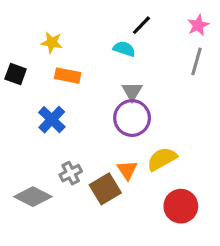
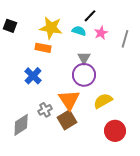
pink star: (198, 25) -> (101, 33), moved
yellow star: (52, 42) -> (51, 28), moved, size x1.6
black square: (16, 74) -> (10, 26), moved
orange triangle: (127, 170) -> (69, 100), moved, size x1.6
gray diamond: (33, 197) -> (21, 125), turned -60

